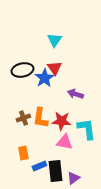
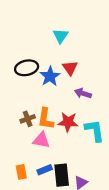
red triangle: (54, 68) -> (70, 68), moved
pink triangle: (64, 142) -> (41, 140), moved
orange rectangle: (23, 153) -> (21, 172), moved

